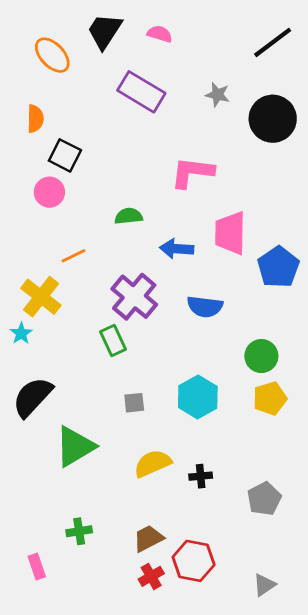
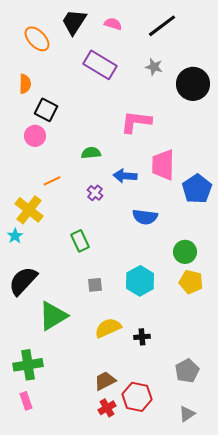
black line: (273, 42) -> (162, 26), moved
purple cross: (134, 297) -> (95, 193), moved, size x0.5
yellow pentagon: (270, 398) -> (191, 282), turned 30
gray pentagon: (264, 499) -> (187, 371), moved
green cross: (79, 531) -> (28, 365), moved, size x1.6

